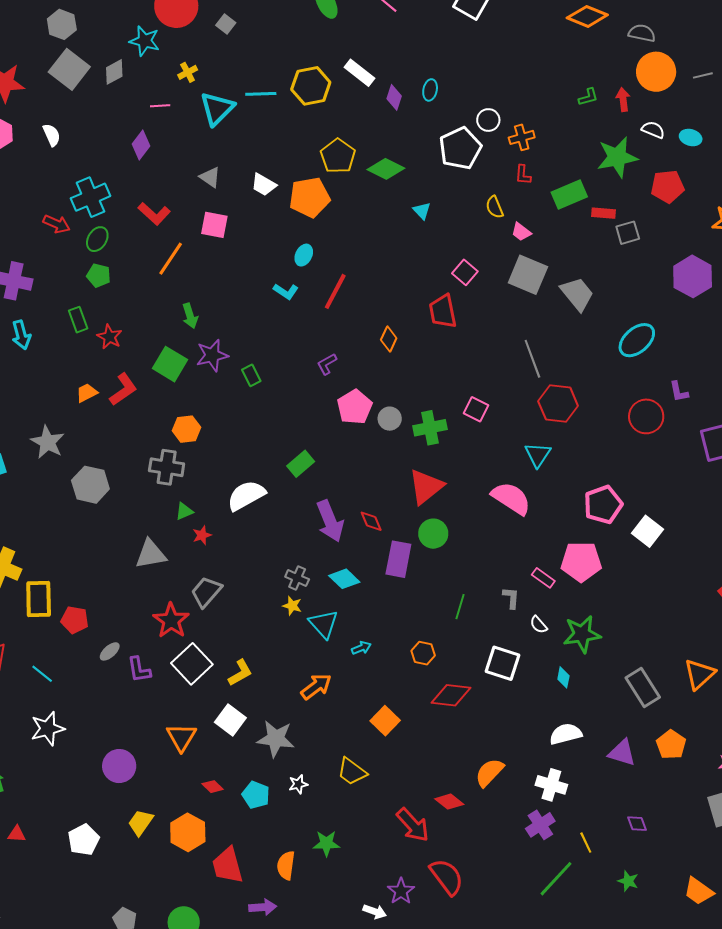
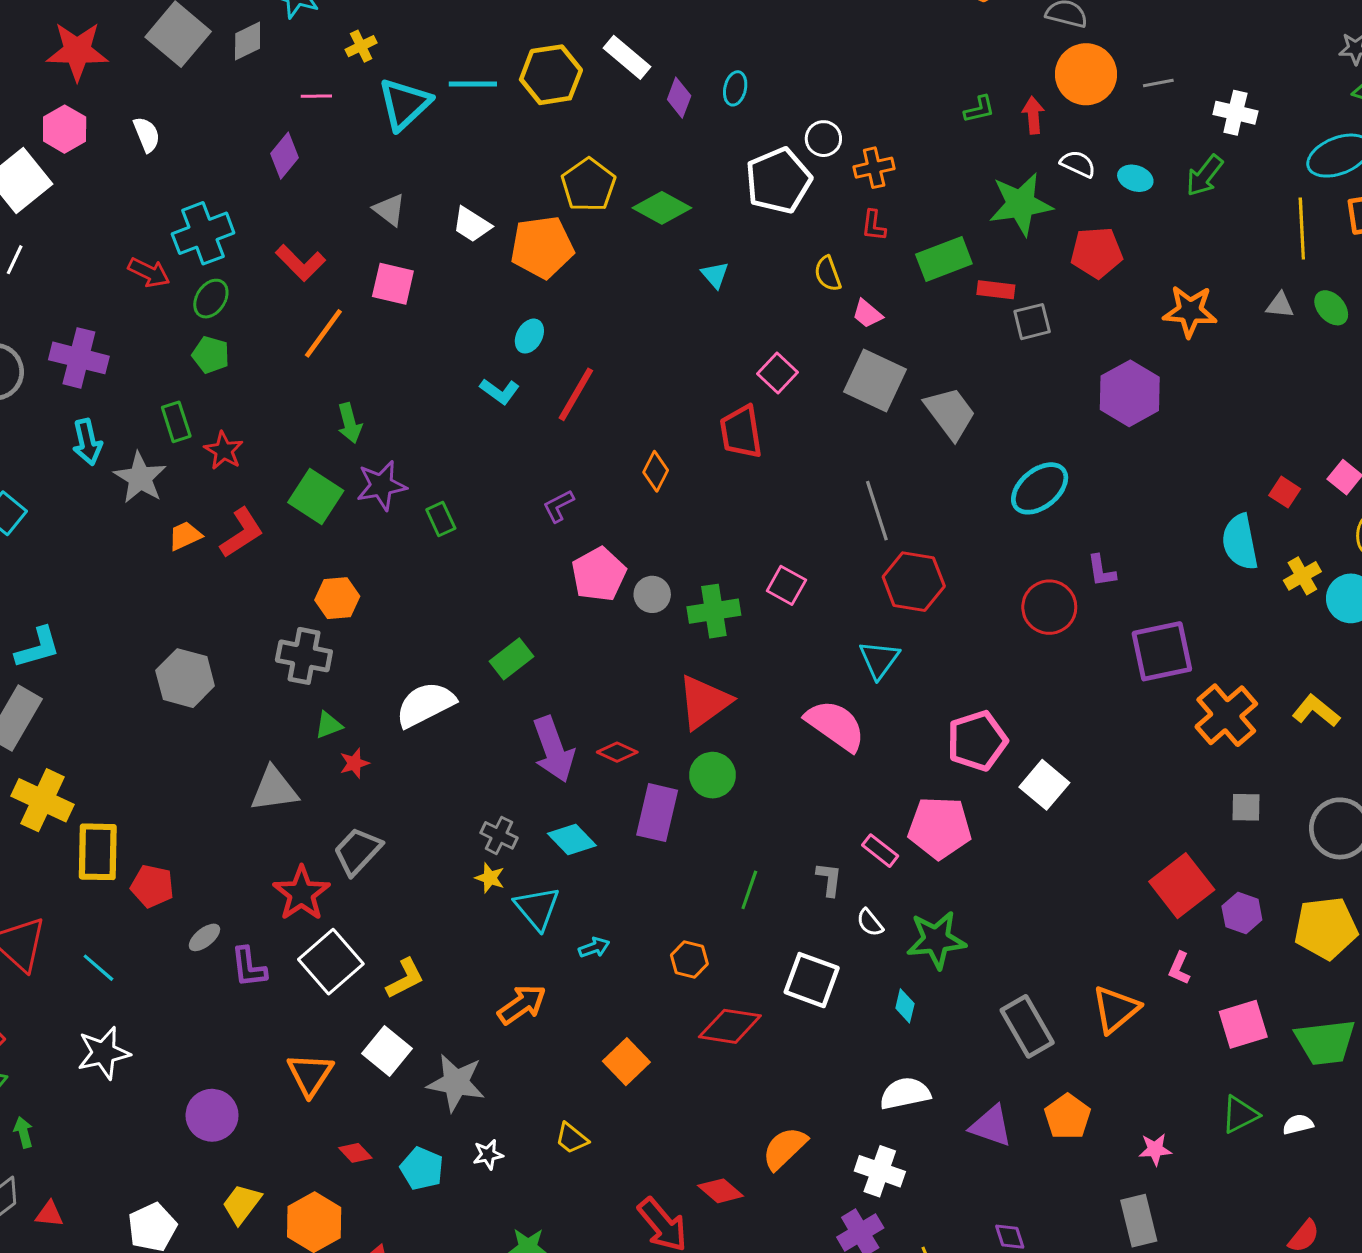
gray star: (48, 442) -> (140, 478), moved
red diamond: (371, 521) -> (617, 752), turned -45
yellow trapezoid: (352, 772) -> (572, 1138), size x0.7

